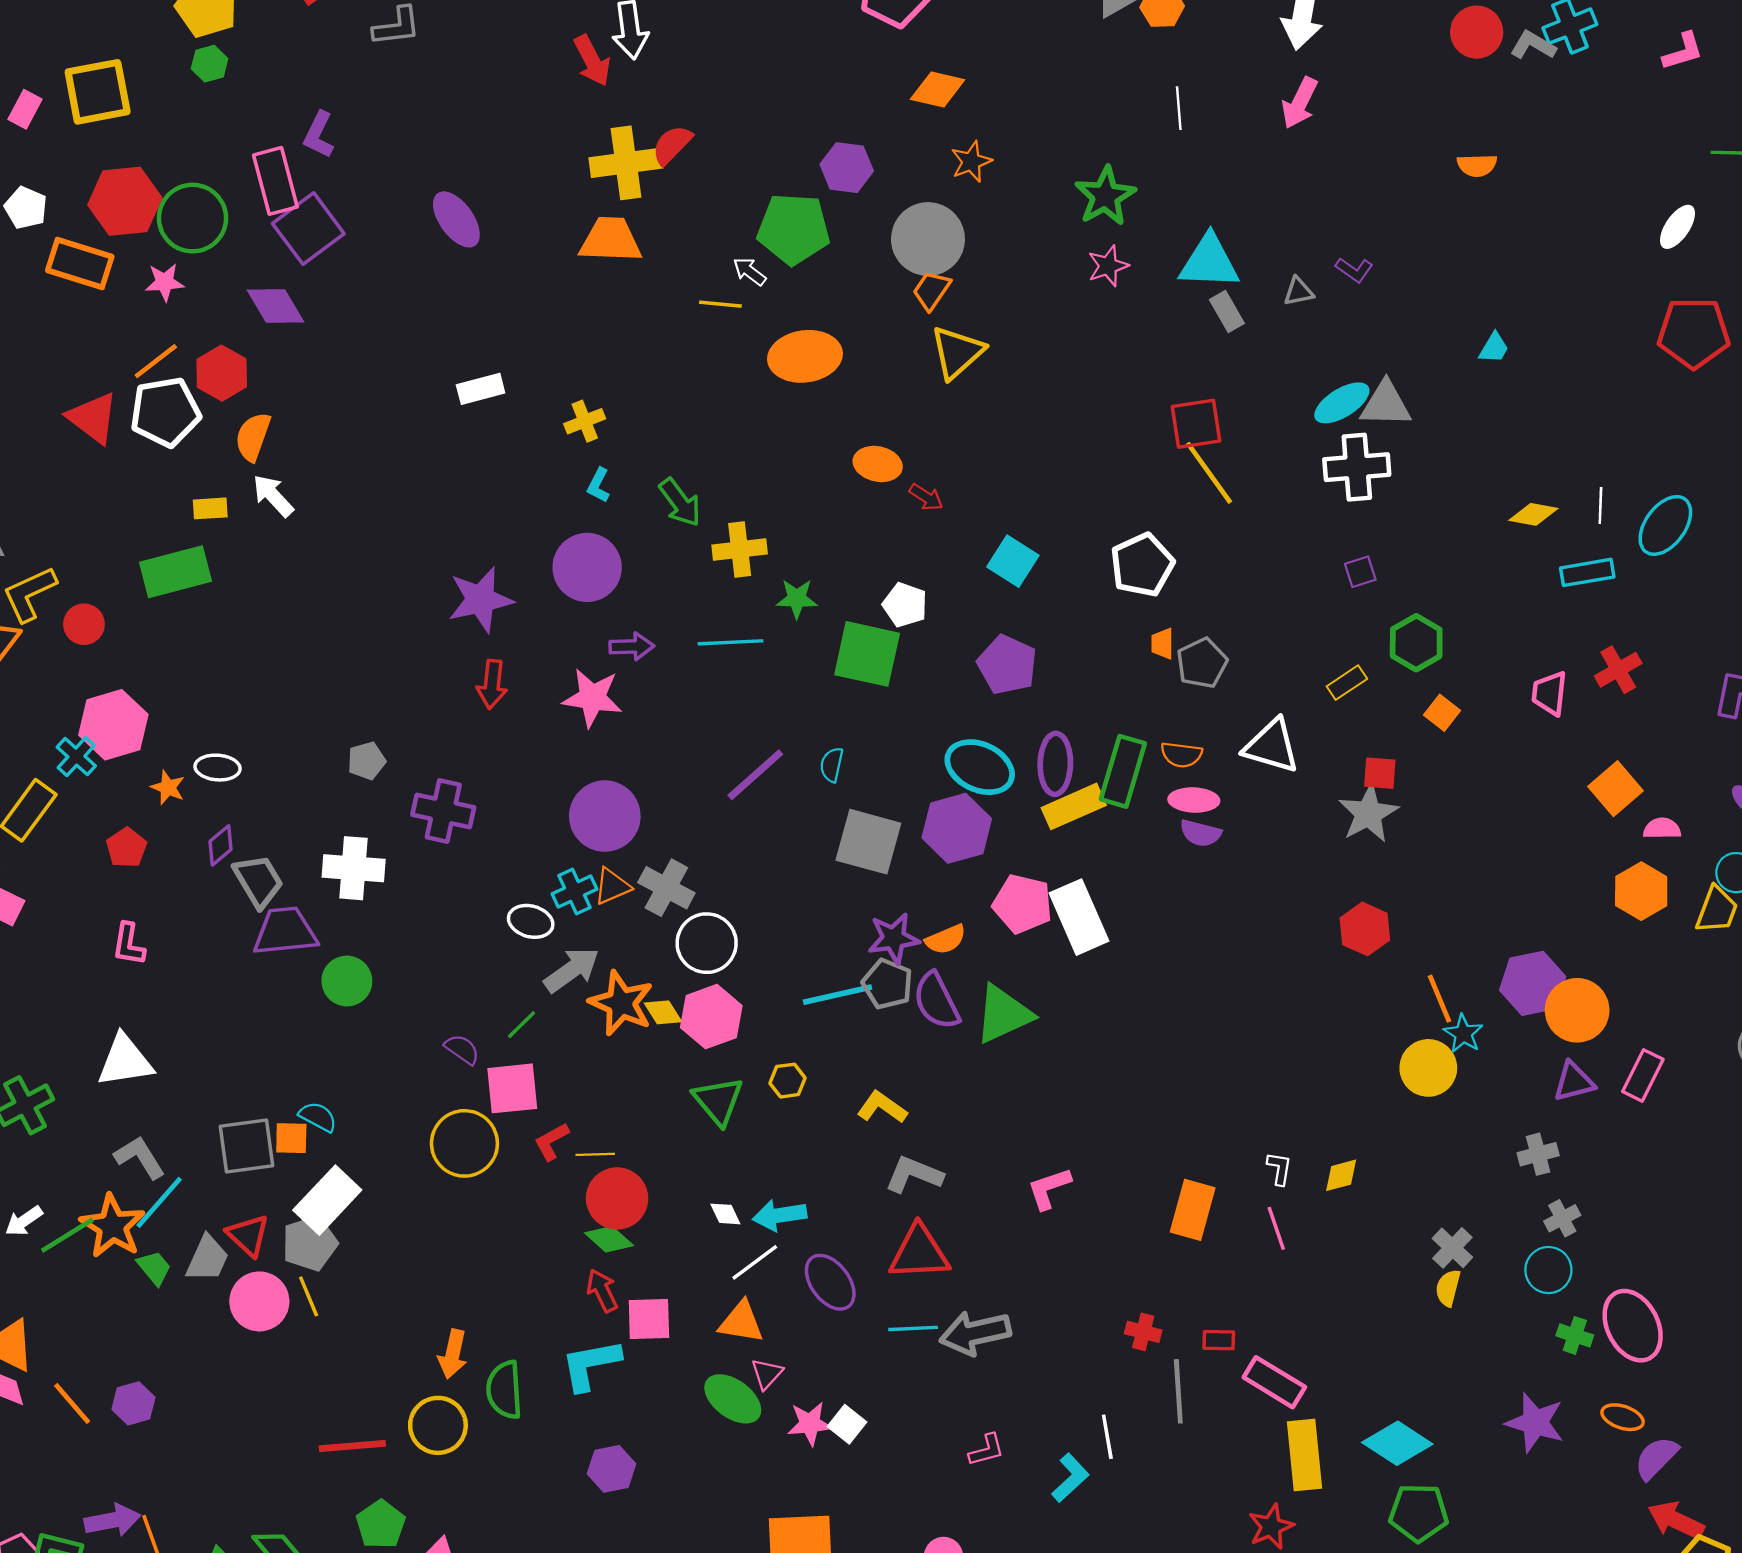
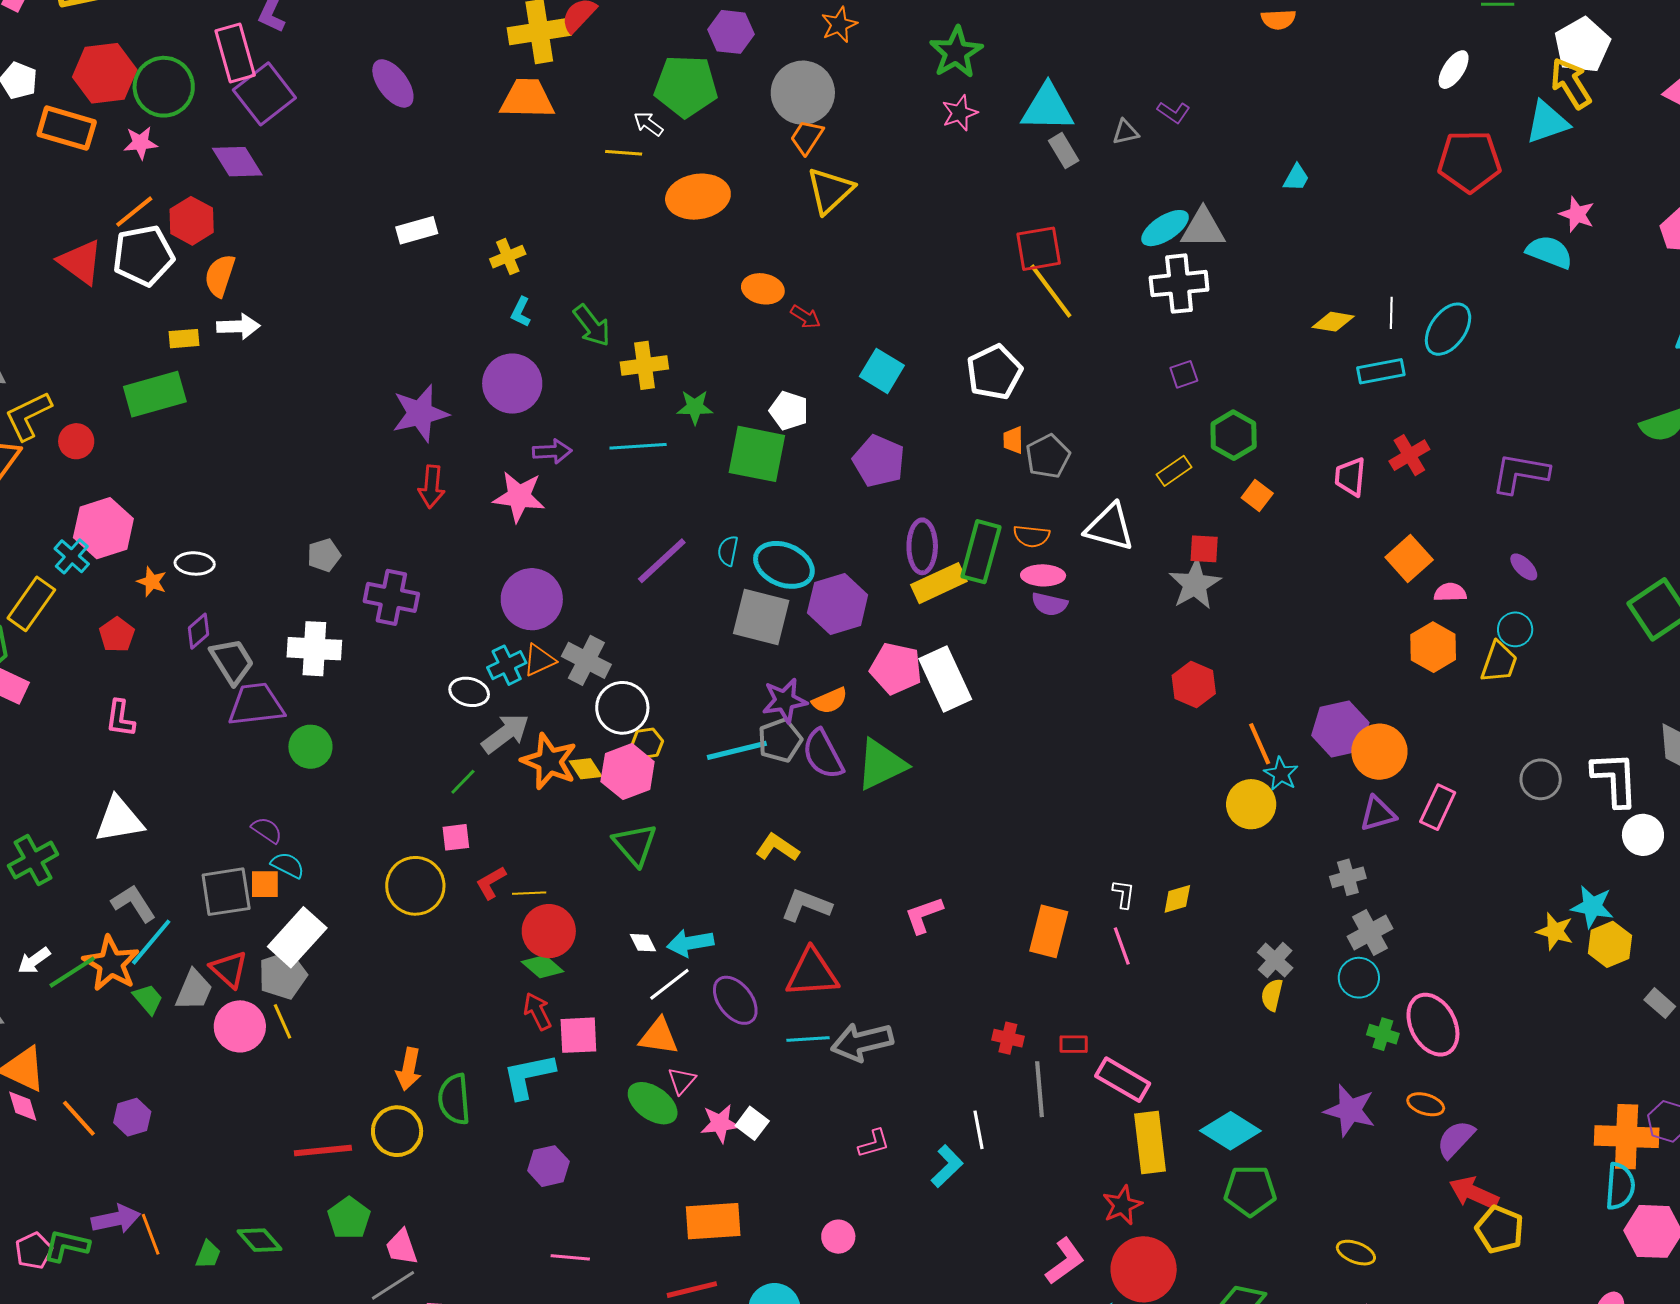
white arrow: (273, 496) -> (238, 326), turned 132
cyan ellipse: (980, 767) -> (784, 565), moved
gray pentagon: (887, 984) -> (780, 740), turned 30
purple semicircle: (462, 1049) -> (267, 830), moved
yellow hexagon: (788, 1081) -> (647, 743), moved
pink square: (512, 1088) -> (456, 837), size x0.6
gray cross: (1562, 1218) -> (1370, 933), size x1.4

